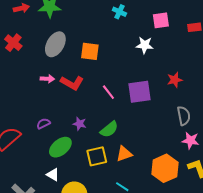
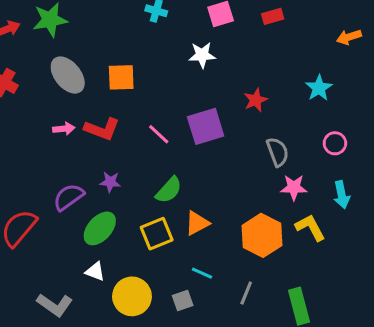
gray ellipse: (55, 44) -> (68, 75), turned -60
purple semicircle: (43, 124) -> (69, 197), size x1.5
purple star: (80, 124) -> (110, 182), moved

